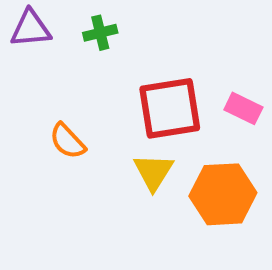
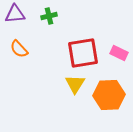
orange semicircle: (67, 141) -> (19, 49), moved

